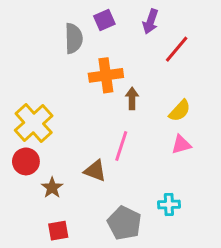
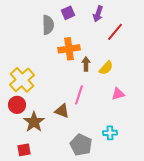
yellow semicircle: (180, 111) -> (106, 68), moved
brown star: (52, 188) -> (34, 122), size x1.5
red square: (58, 231) -> (24, 150), moved

